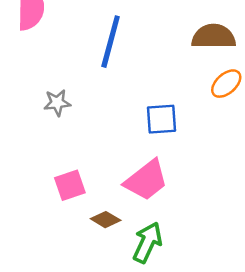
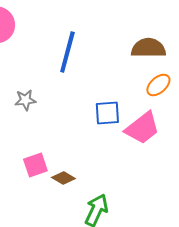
pink trapezoid: (146, 180) -> (142, 128), moved
brown diamond: (106, 220) -> (63, 178), moved

